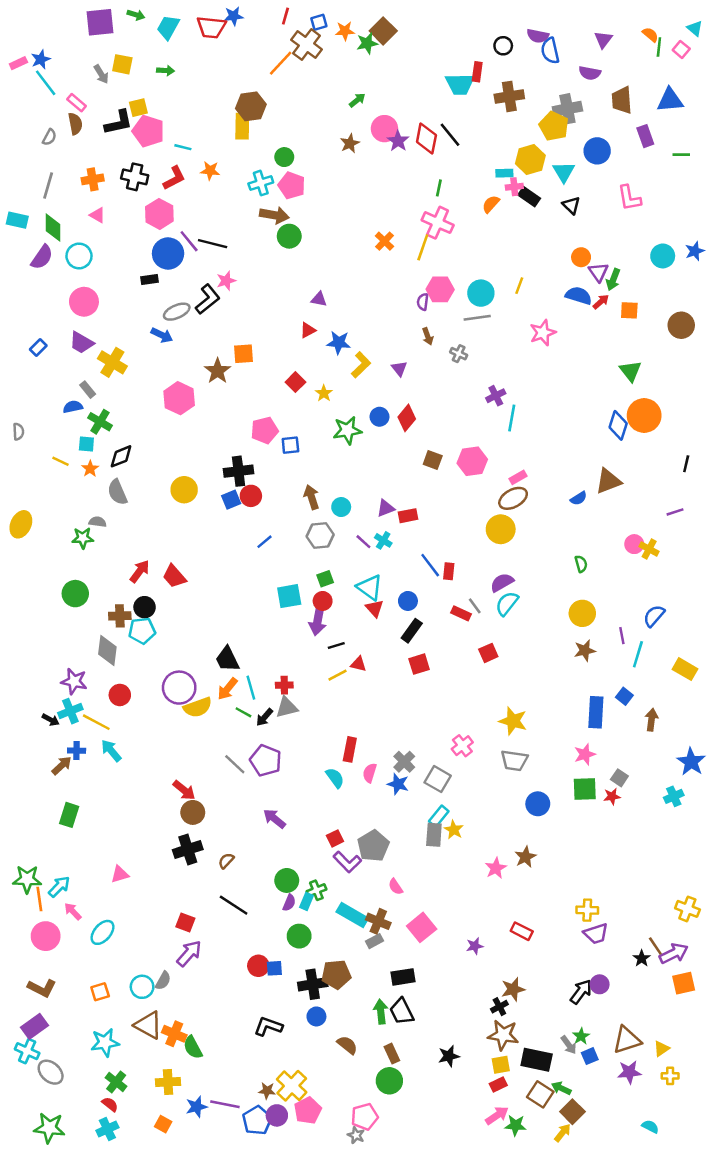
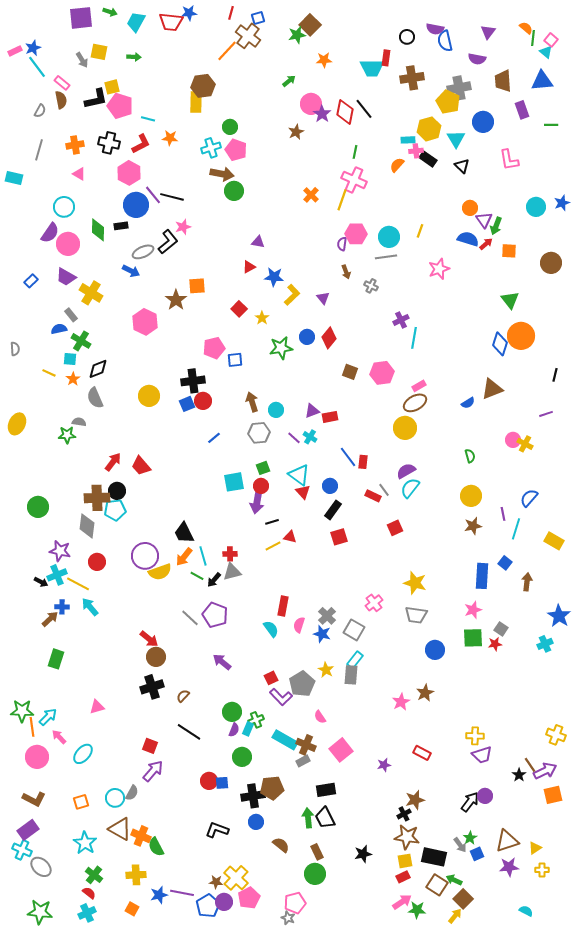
cyan triangle: (695, 28) -> (546, 52), moved
orange star: (345, 31) -> (324, 60), moved
brown star: (350, 143) -> (296, 132), moved
green diamond: (53, 228) -> (98, 230), moved
purple semicircle: (42, 257) -> (50, 233), moved
green circle: (75, 594) -> (38, 507), moved
brown cross: (120, 616) -> (97, 498), size x1.4
yellow star: (454, 830) -> (326, 670), moved
cyan star: (105, 1042) -> (85, 843), turned -30

